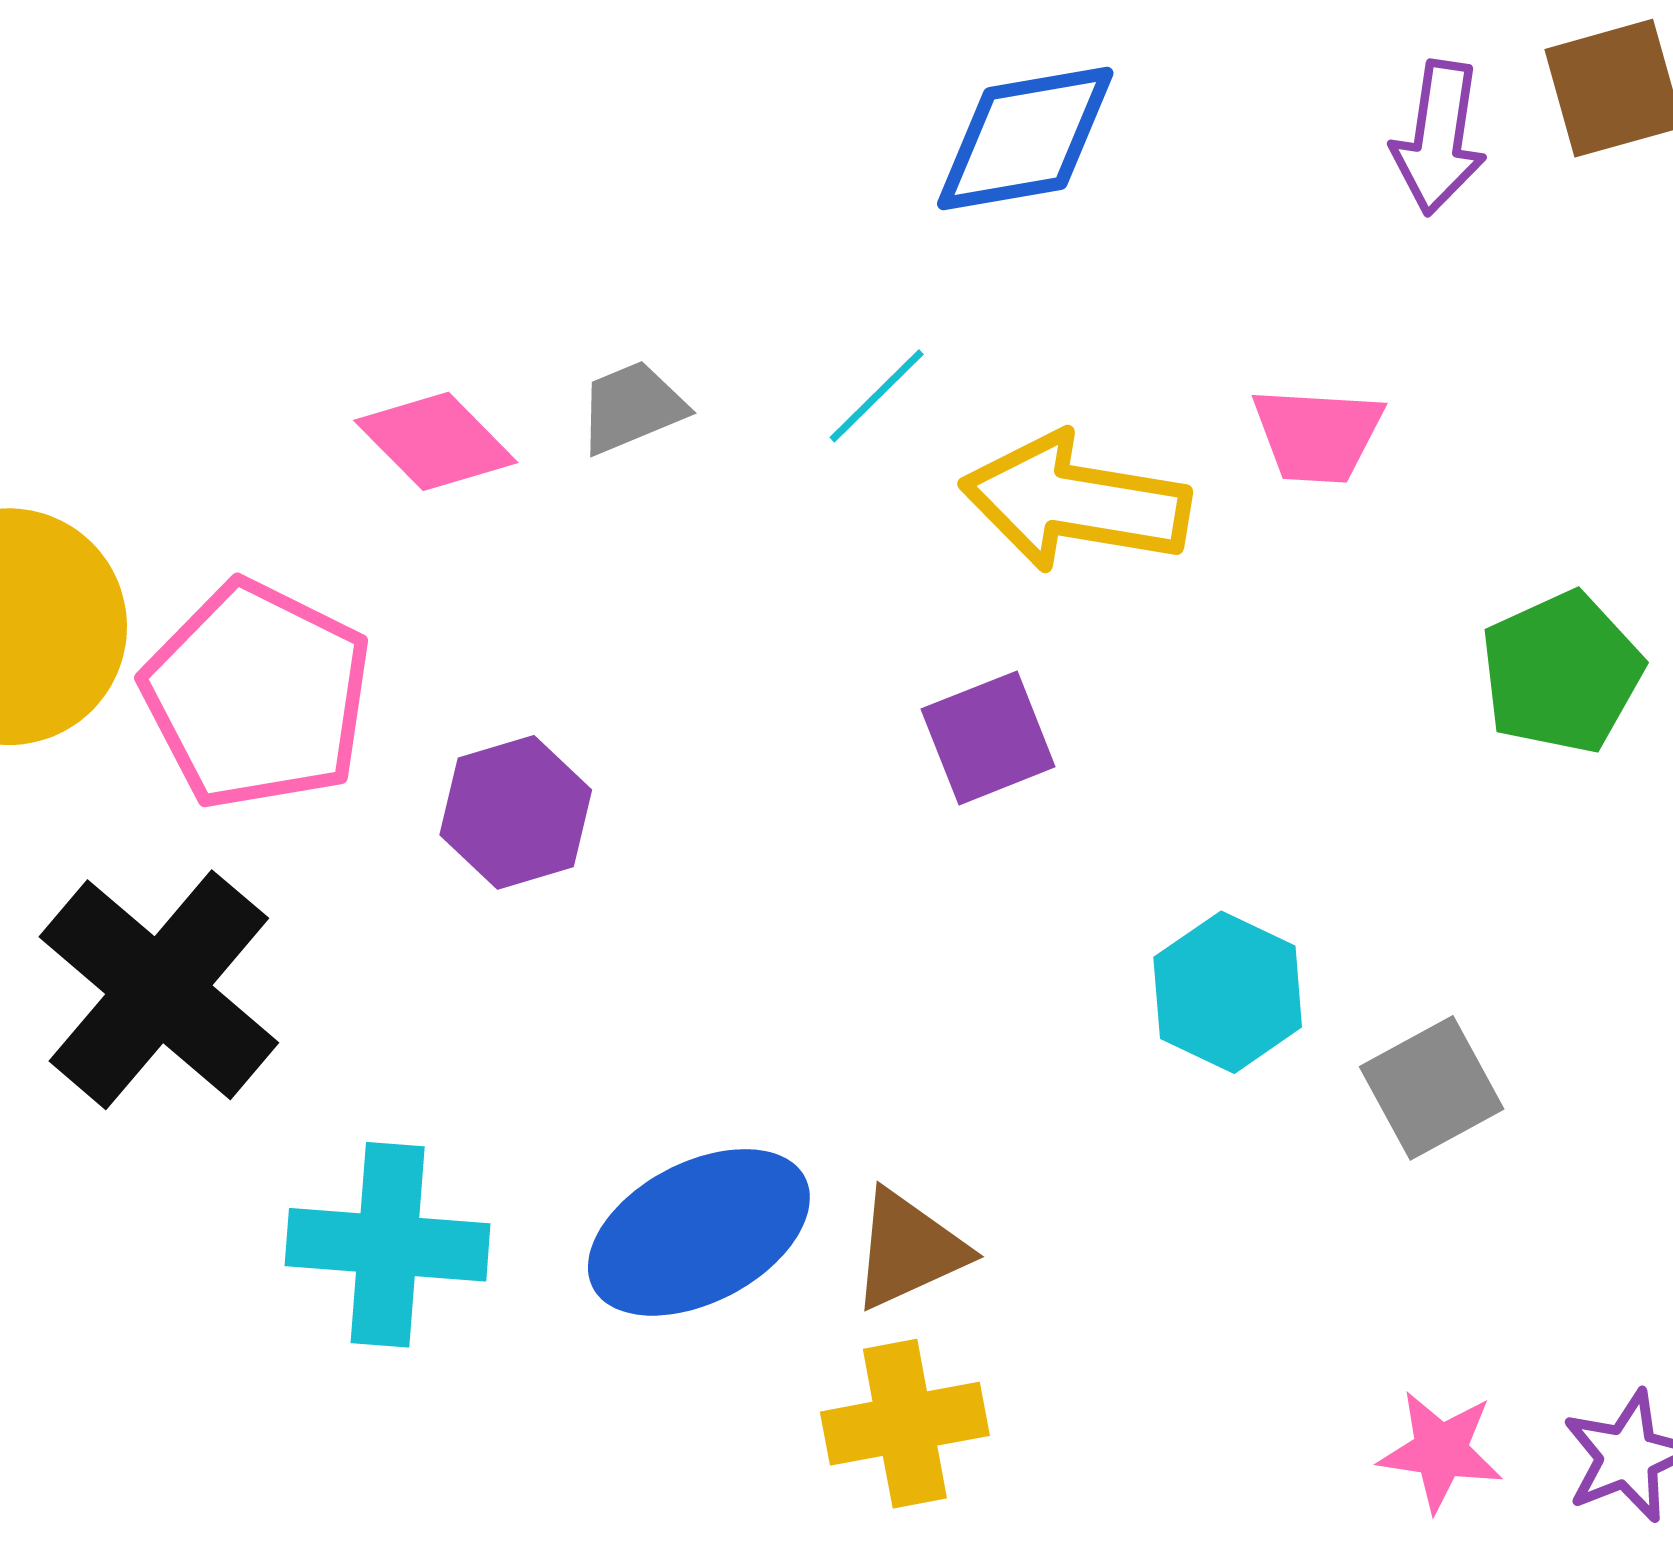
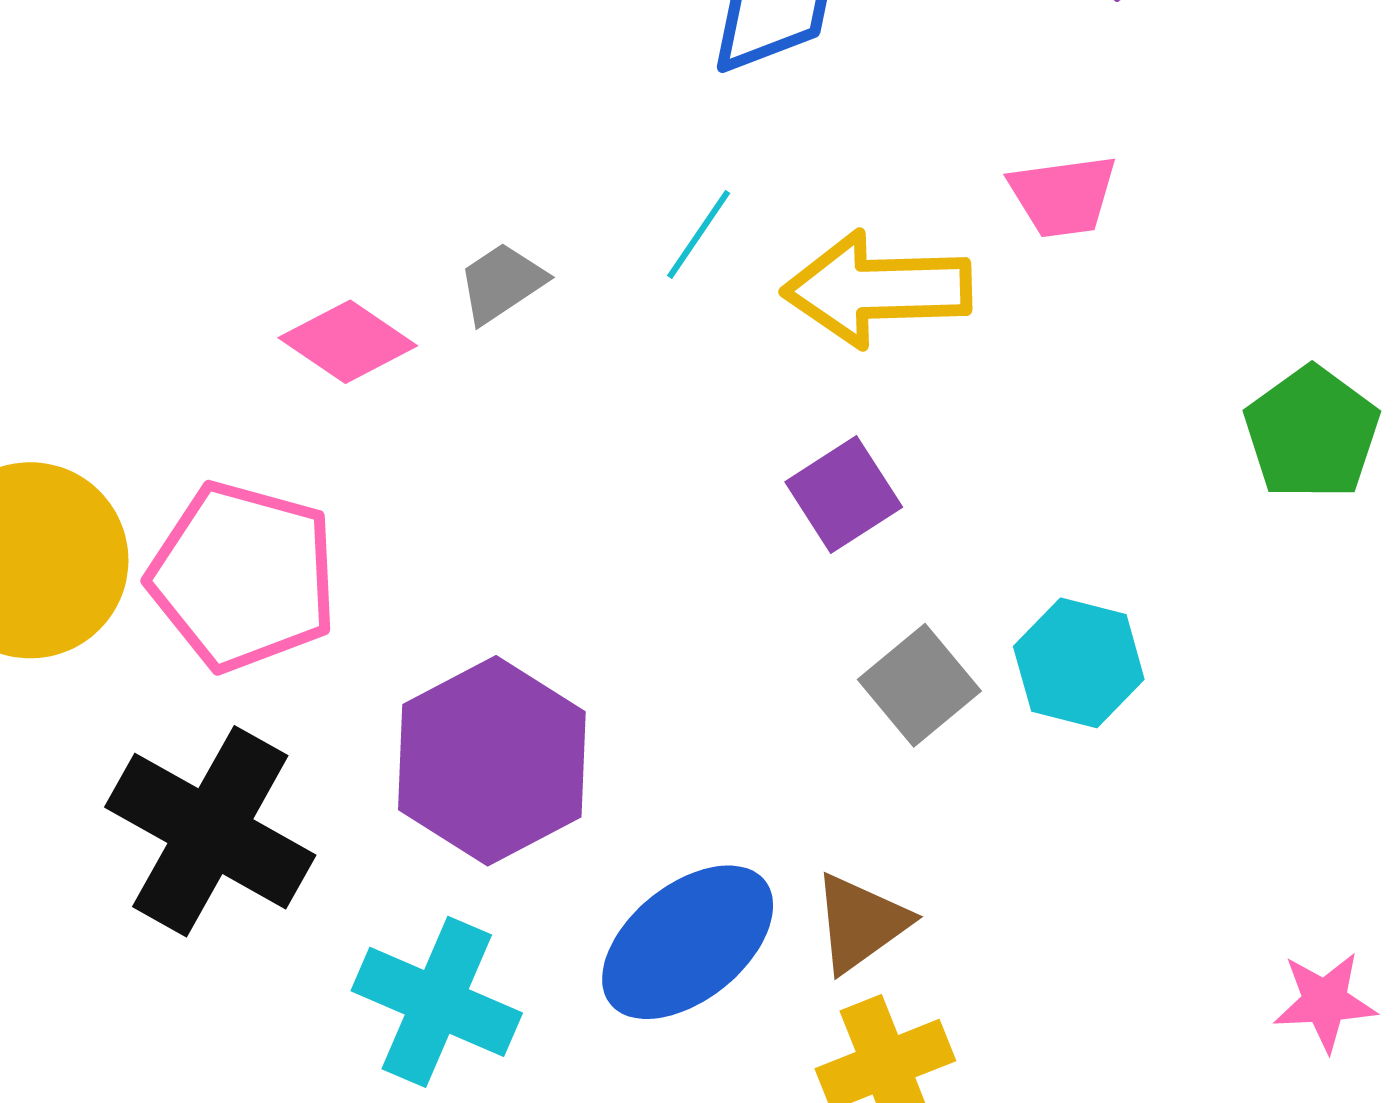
green pentagon: (1561, 672) -> (1312, 433), moved
purple hexagon: (516, 812) -> (492, 761), moved, size x1.6
gray square: (1432, 1088) -> (919, 685), moved
cyan cross: (388, 1245) -> (437, 1002), turned 30

